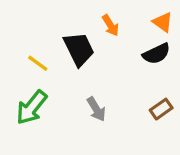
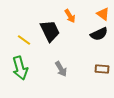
green arrow: (32, 107) -> (20, 68), turned -55
brown rectangle: (161, 109) -> (102, 69), turned 40

